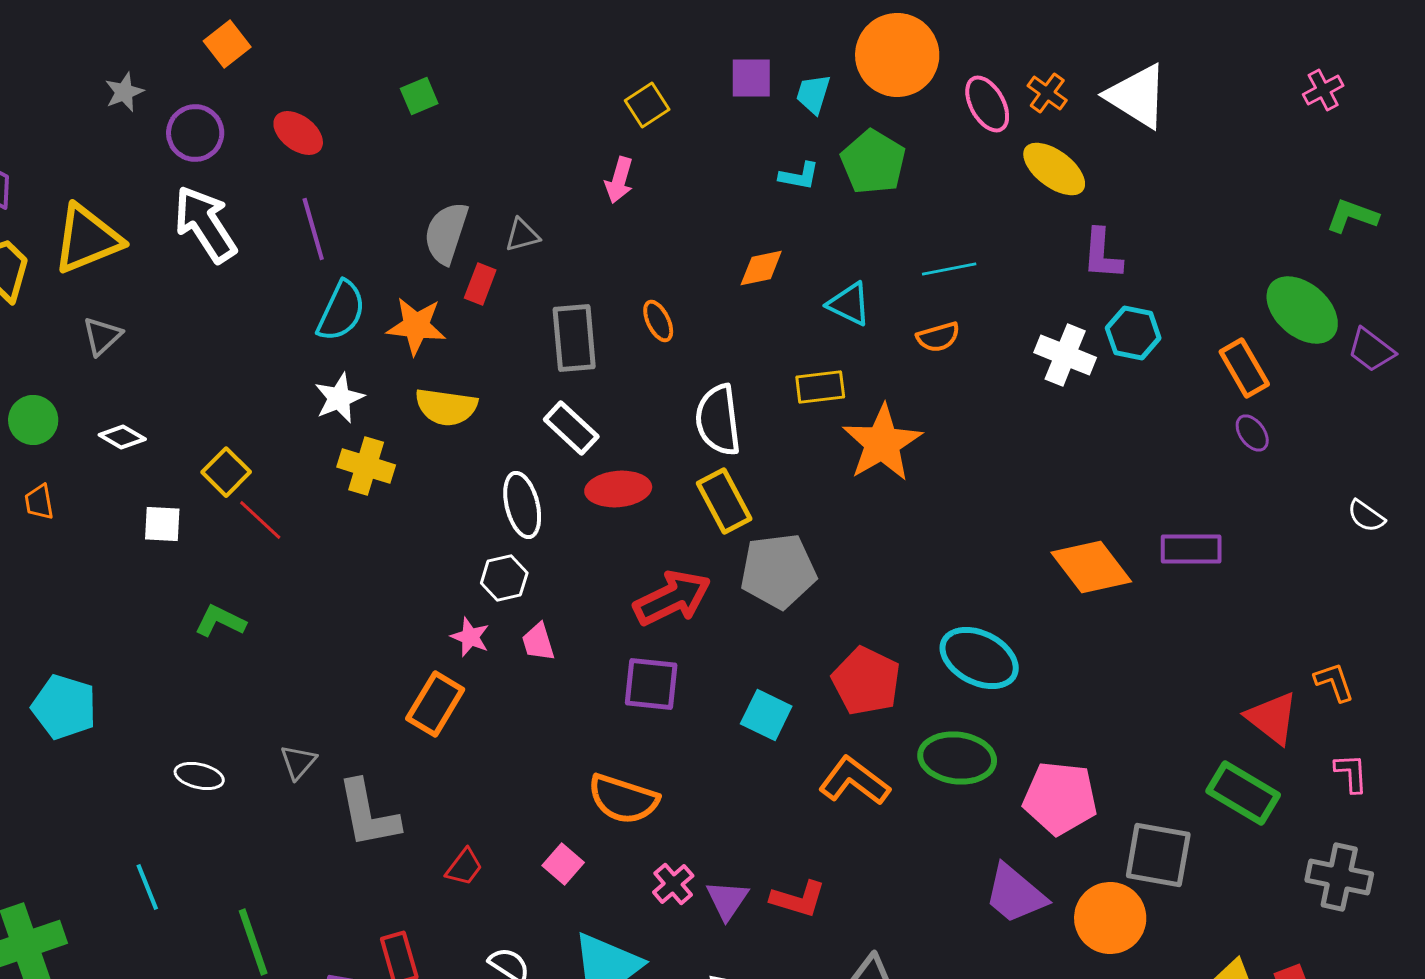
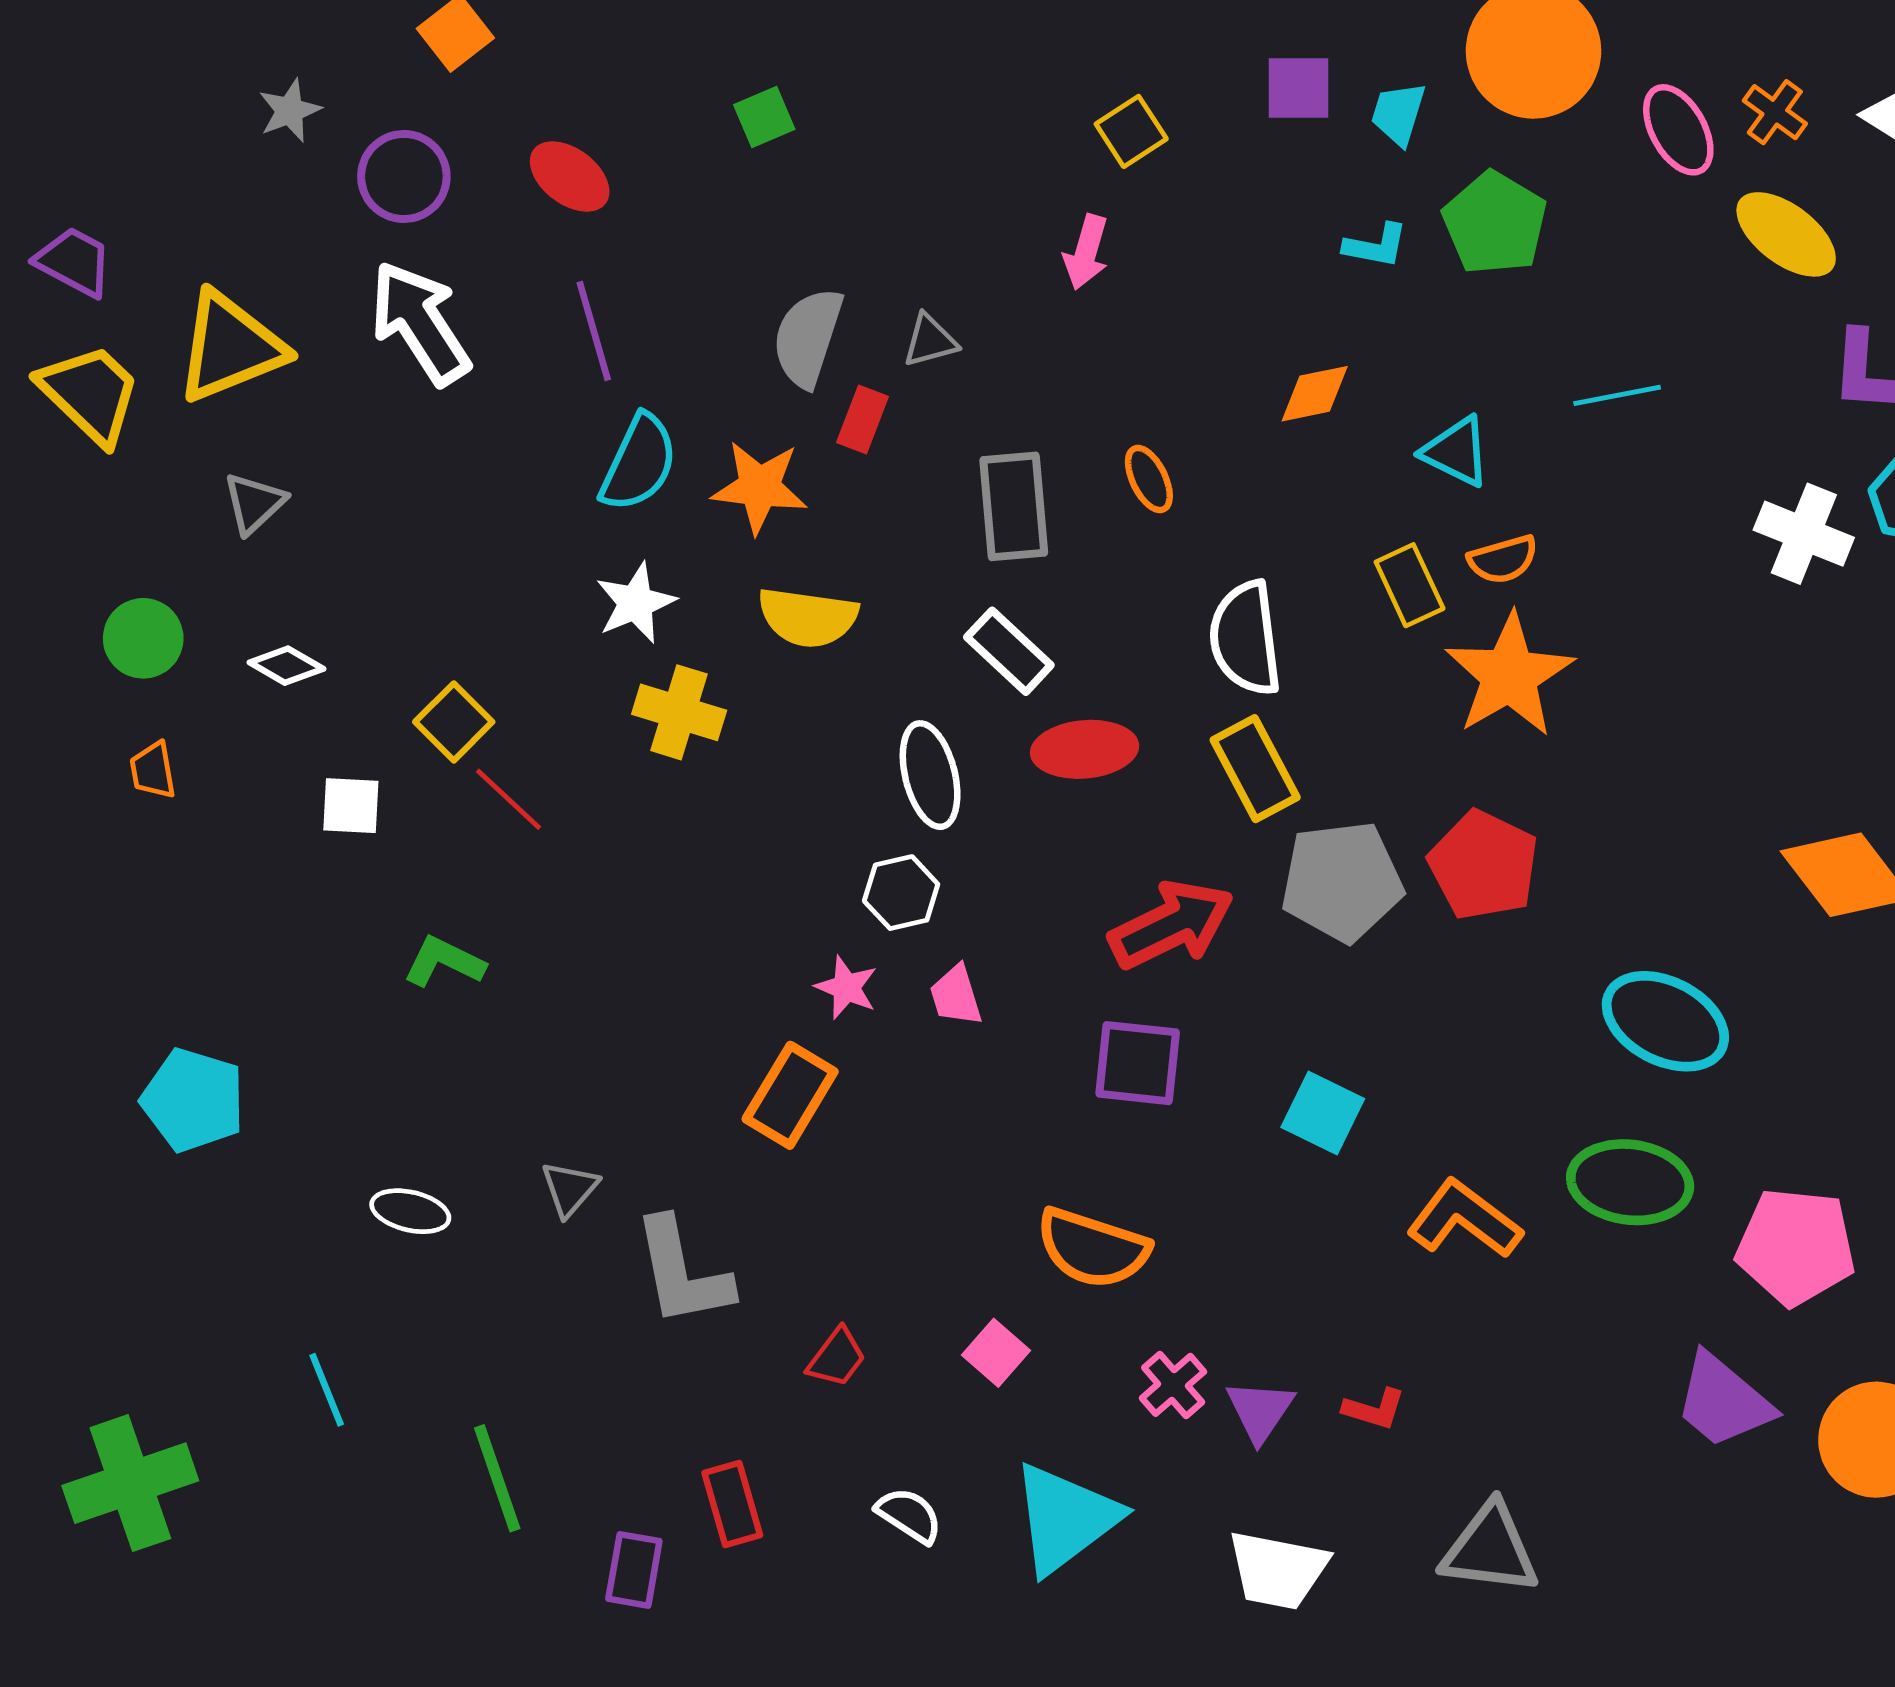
orange semicircle: (938, 337) -> (1503, 559), moved
yellow rectangle: (820, 387) -> (1410, 585), turned 72
red pentagon: (866, 681) -> (1484, 865), moved
red L-shape: (798, 899) -> (1374, 1409), size x0.7

